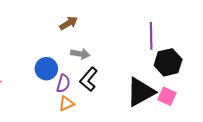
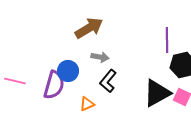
brown arrow: (69, 23) -> (89, 28), size x1.6
purple semicircle: (63, 83) -> (54, 85), moved, size x1.6

